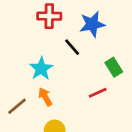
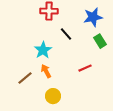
blue star: (92, 24) -> (93, 17), moved
green rectangle: (114, 67) -> (100, 41), moved

